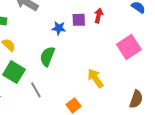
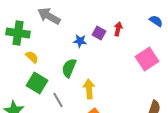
purple square: (79, 20) -> (99, 33), turned 32
yellow arrow: (95, 78) -> (89, 89), moved, turned 30

